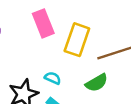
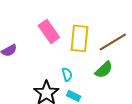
cyan semicircle: (53, 78) -> (67, 74), turned 64

